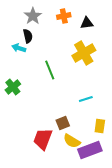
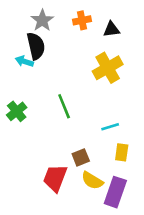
black semicircle: (28, 36) -> (36, 46), size x1.5
green line: (50, 70) -> (64, 106), moved
yellow rectangle: (100, 126) -> (122, 152), moved
purple rectangle: (90, 150) -> (115, 192), turned -50

